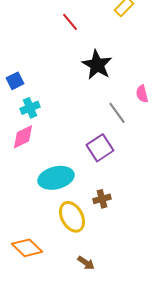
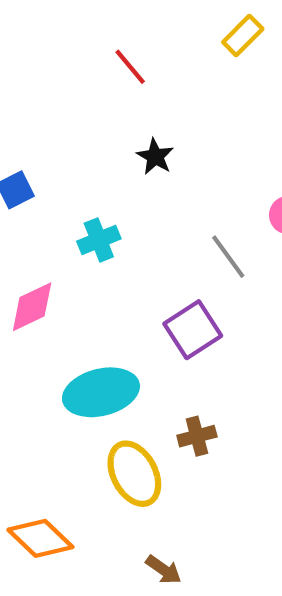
black star: (97, 65) -> (155, 157), moved, size x0.6
cyan cross: (30, 108) -> (99, 240), moved

